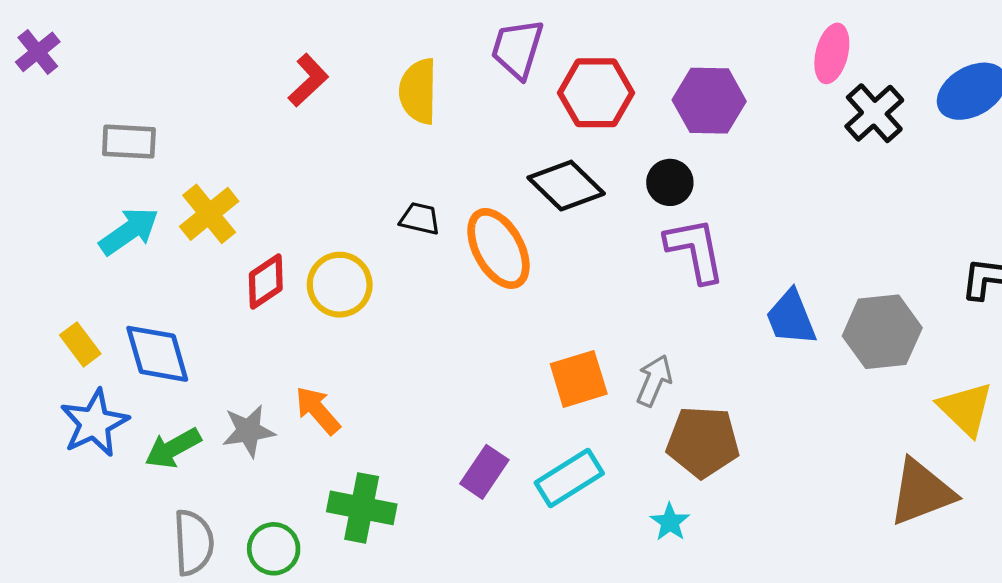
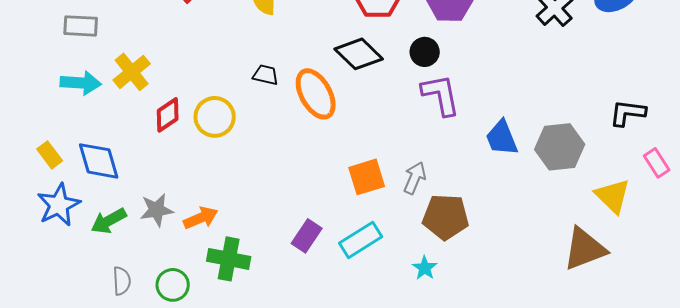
cyan arrow: (129, 231) -> (81, 83), turned 39
orange arrow: (318, 410) -> (201, 218), moved, turned 108
gray semicircle: (193, 543) -> (122, 281), size x0.7

